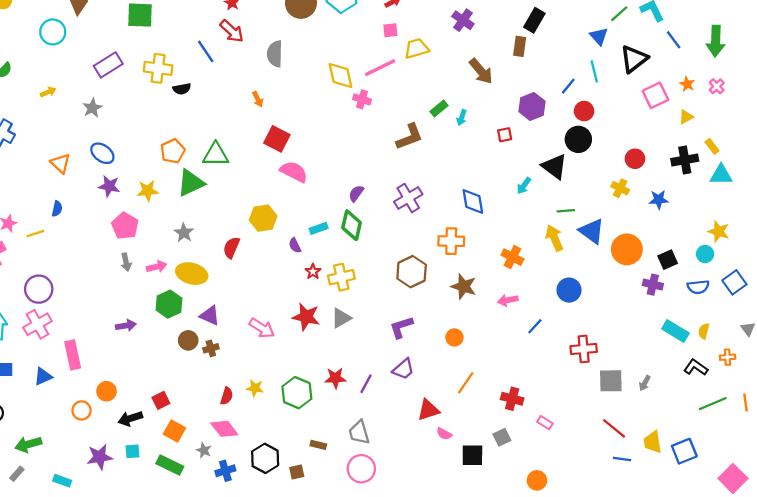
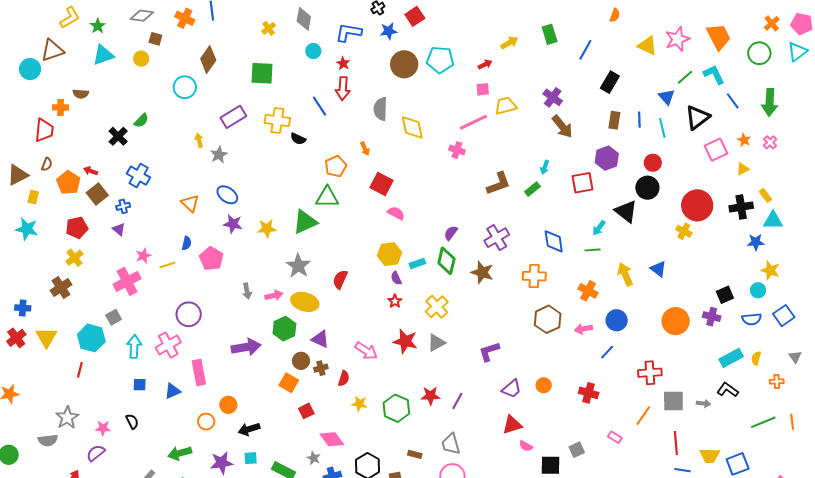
purple cross: (463, 20) -> (553, 97), moved
red arrow: (232, 31) -> (343, 88), turned 50
brown rectangle: (520, 46) -> (614, 120), moved
yellow diamond: (340, 75) -> (412, 127), moved
blue line: (568, 86) -> (639, 120), moved, turned -42
black semicircle: (182, 89) -> (298, 139), turned 35
yellow arrow: (48, 92) -> (199, 140), moved, turned -80
green rectangle: (439, 109) -> (532, 189), moved
red square: (505, 135) -> (583, 183), size x1.6
orange pentagon: (173, 151) -> (336, 166), moved
red circle: (635, 159) -> (697, 205), size x1.8
pink semicircle: (294, 172) -> (396, 213), size x0.7
blue star: (659, 200) -> (756, 242), moved
green line: (566, 211) -> (593, 250), moved
yellow hexagon: (263, 218) -> (389, 254), moved
pink pentagon: (125, 226) -> (211, 259), moved
blue triangle: (592, 231) -> (658, 269), size x0.7
gray star: (184, 233) -> (298, 266), size x1.4
orange circle: (627, 249) -> (676, 321), moved
red star: (313, 271) -> (395, 301), moved
brown hexagon: (412, 272) -> (548, 319), moved
yellow cross: (341, 277) -> (437, 307), turned -30
brown star: (464, 286) -> (482, 272), moved
purple circle: (39, 289) -> (189, 314), moved
blue circle: (569, 290) -> (617, 320), moved
purple arrow: (126, 326) -> (246, 347), size x1.6
cyan rectangle: (675, 331) -> (731, 358), turned -60
orange circle: (454, 337) -> (544, 385), moved
black L-shape: (696, 367) -> (728, 390), moved
purple trapezoid: (403, 369) -> (512, 389), moved
orange line: (466, 383) -> (643, 416), moved
gray arrow: (645, 383) -> (703, 403), turned -112
red semicircle: (227, 396) -> (344, 378), moved
red cross: (512, 399) -> (589, 393), moved
red square: (161, 400) -> (306, 411), moved
red line: (614, 428) -> (676, 443), turned 45
orange square: (174, 431) -> (289, 383), moved
yellow trapezoid: (653, 442) -> (710, 456), turned -80
green arrow: (28, 444) -> (180, 453), moved

